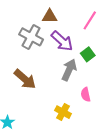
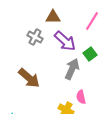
gray cross: (31, 37) -> (35, 37), size x0.7
pink semicircle: (86, 95) -> (81, 97), moved

